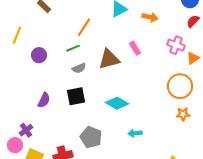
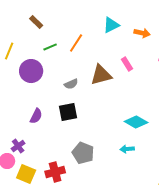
green line: (73, 48) -> (50, 47), moved
purple circle: (39, 55) -> (31, 71), size x1.5
cyan diamond: (117, 103) -> (136, 122), moved

